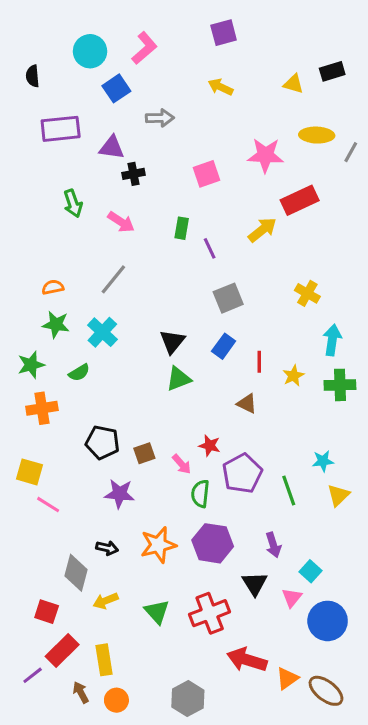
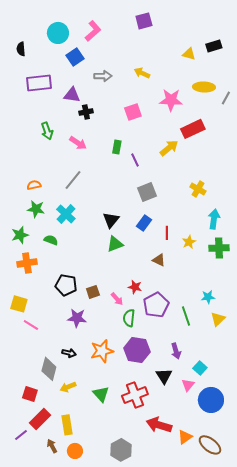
yellow arrow: (220, 87) -> (142, 73), moved
green semicircle: (79, 373) -> (51, 240), turned -128

